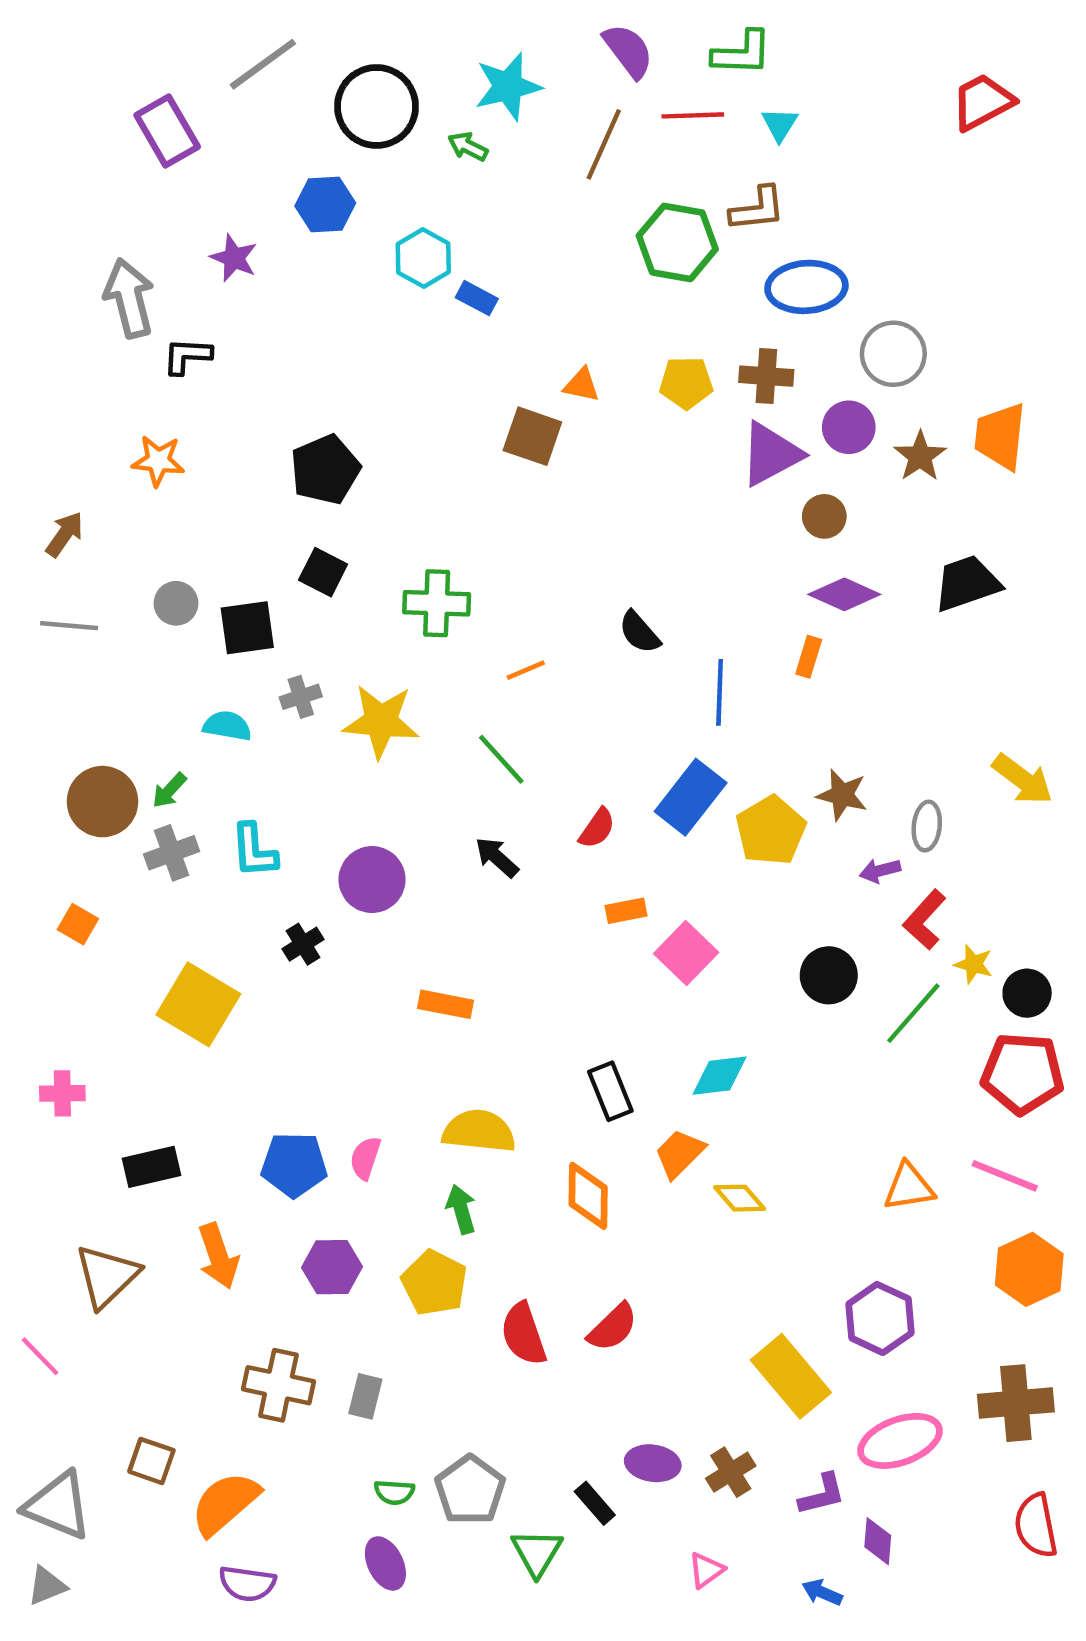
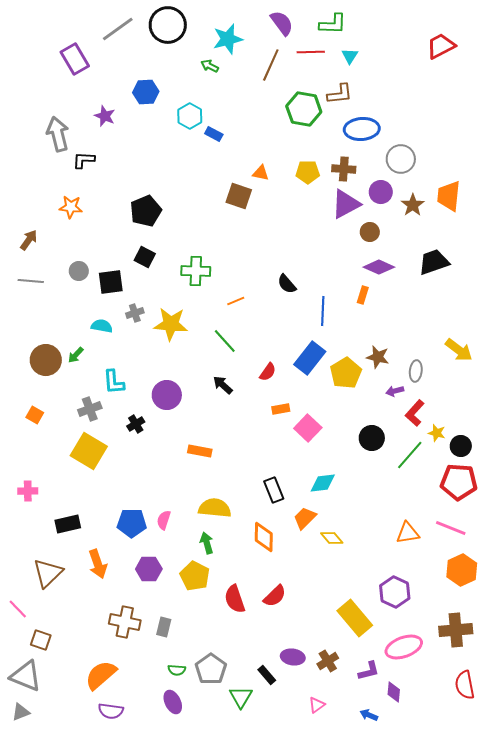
black circle: (376, 106) -> (168, 25), moved
gray cross: (172, 853) -> (90, 409), moved
brown square: (151, 1461) -> (41, 640), moved

